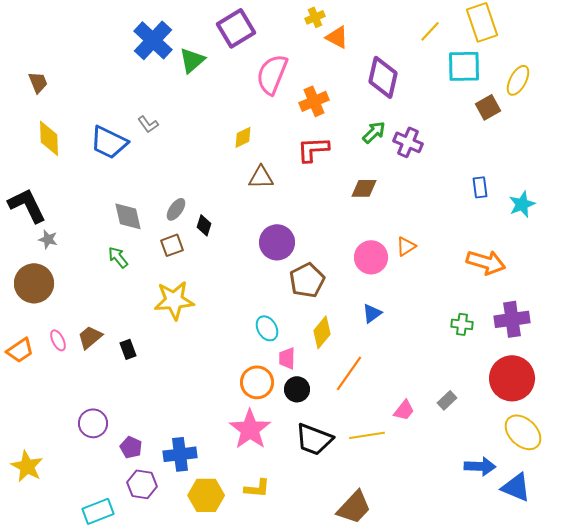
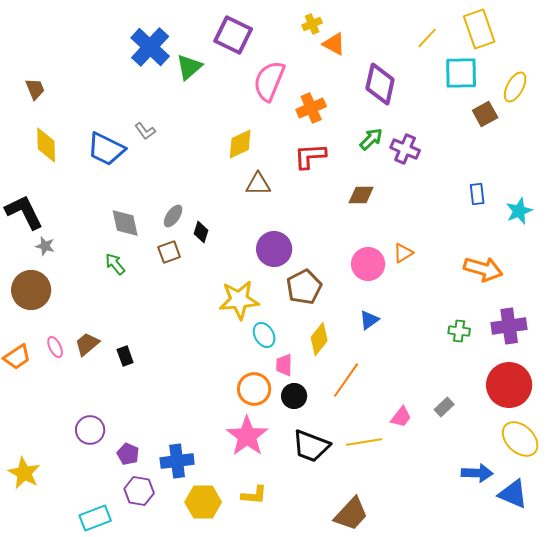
purple square: (236, 28) -> (233, 35), turned -33
yellow diamond: (243, 137) -> (240, 144), size x1.4
yellow star: (174, 300) -> (239, 300), moved

